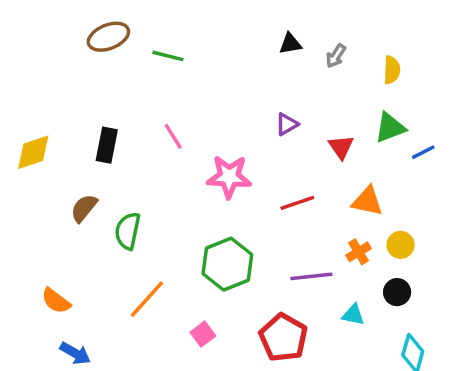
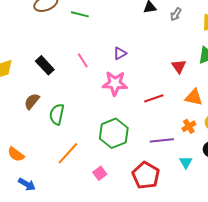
purple triangle: (287, 124) -> (120, 53), moved
black rectangle: (107, 145) -> (45, 65), turned -54
cyan triangle: (353, 315) -> (186, 162), turned 48

